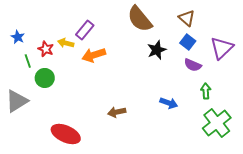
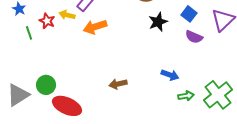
green circle: (45, 78) -> (46, 85), moved
green arrow: (206, 91) -> (186, 96), moved, turned 84
gray triangle: (17, 101) -> (18, 95), moved

